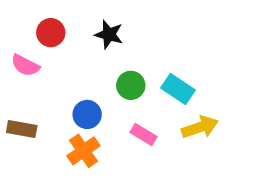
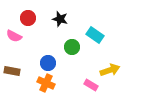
cyan rectangle: (178, 89) -> (95, 35), moved
pink rectangle: (144, 134) -> (91, 85), moved
orange cross: (83, 151) -> (46, 83), turned -30

